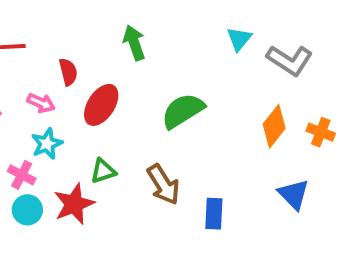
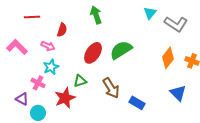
red semicircle: (68, 72) -> (62, 30), turned 32
red ellipse: (101, 105) -> (93, 53), moved
cyan circle: (27, 210) -> (38, 113), moved
blue rectangle: (214, 214) -> (137, 103), turned -63

